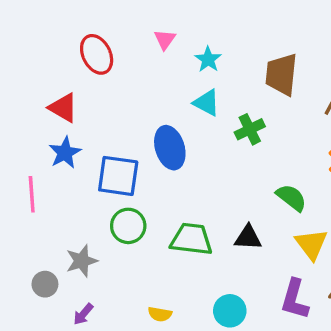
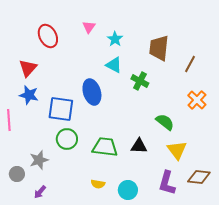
red triangle: (63, 108) -> (28, 68), turned 42
green cross: (250, 129) -> (140, 81), turned -36
blue star: (65, 153) -> (29, 95), turned -30
yellow semicircle: (160, 314) -> (98, 184), moved

